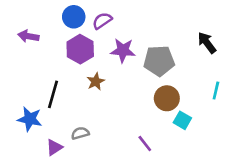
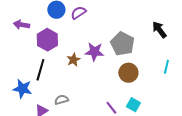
purple hexagon: (80, 49) -> (47, 40), moved
purple star: (123, 50) -> (94, 52), moved
gray pentagon: (159, 61) -> (122, 44), turned 30
cyan square: (182, 120) -> (133, 105), moved

